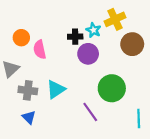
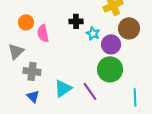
cyan star: (93, 30) -> (93, 33), moved
purple circle: (88, 54) -> (111, 44), moved
cyan triangle: (56, 89) -> (63, 88), moved

